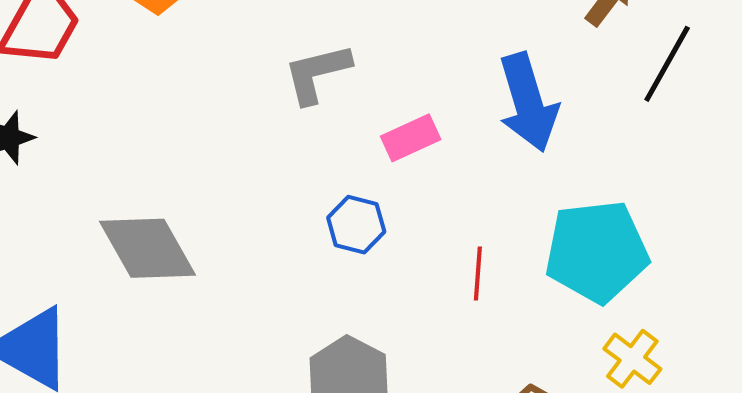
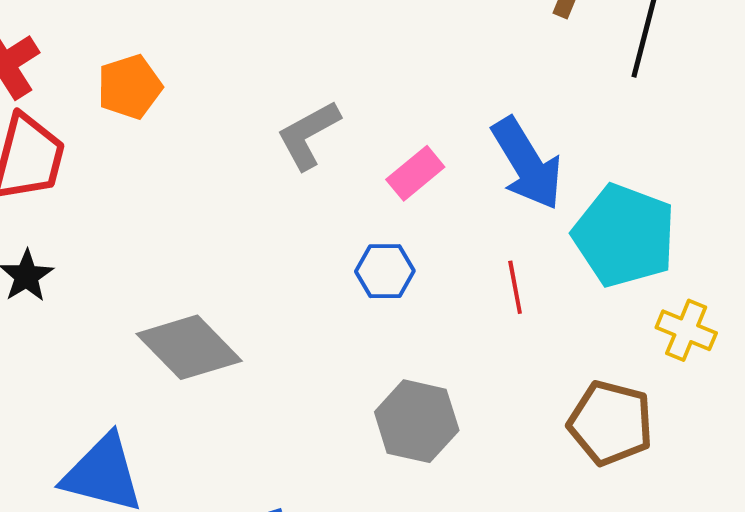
blue arrow: (528, 102) -> (527, 164), moved
cyan pentagon: (597, 251) -> (624, 236), turned -30

